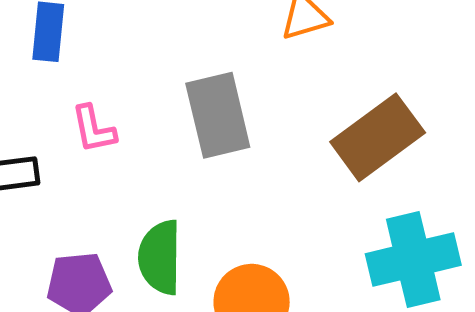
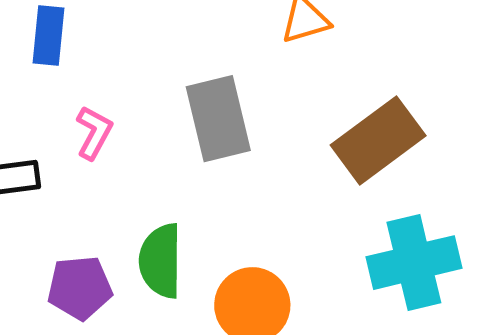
pink L-shape: (94, 129) -> (94, 133), turned -140

